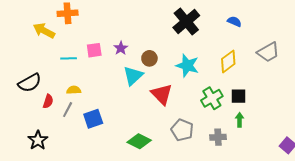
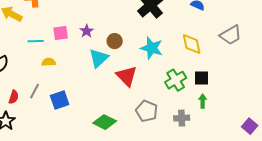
yellow diamond: (228, 61) -> (192, 44), turned -65
yellow semicircle: (74, 90) -> (49, 62), moved
red semicircle: (48, 101) -> (14, 97), moved

